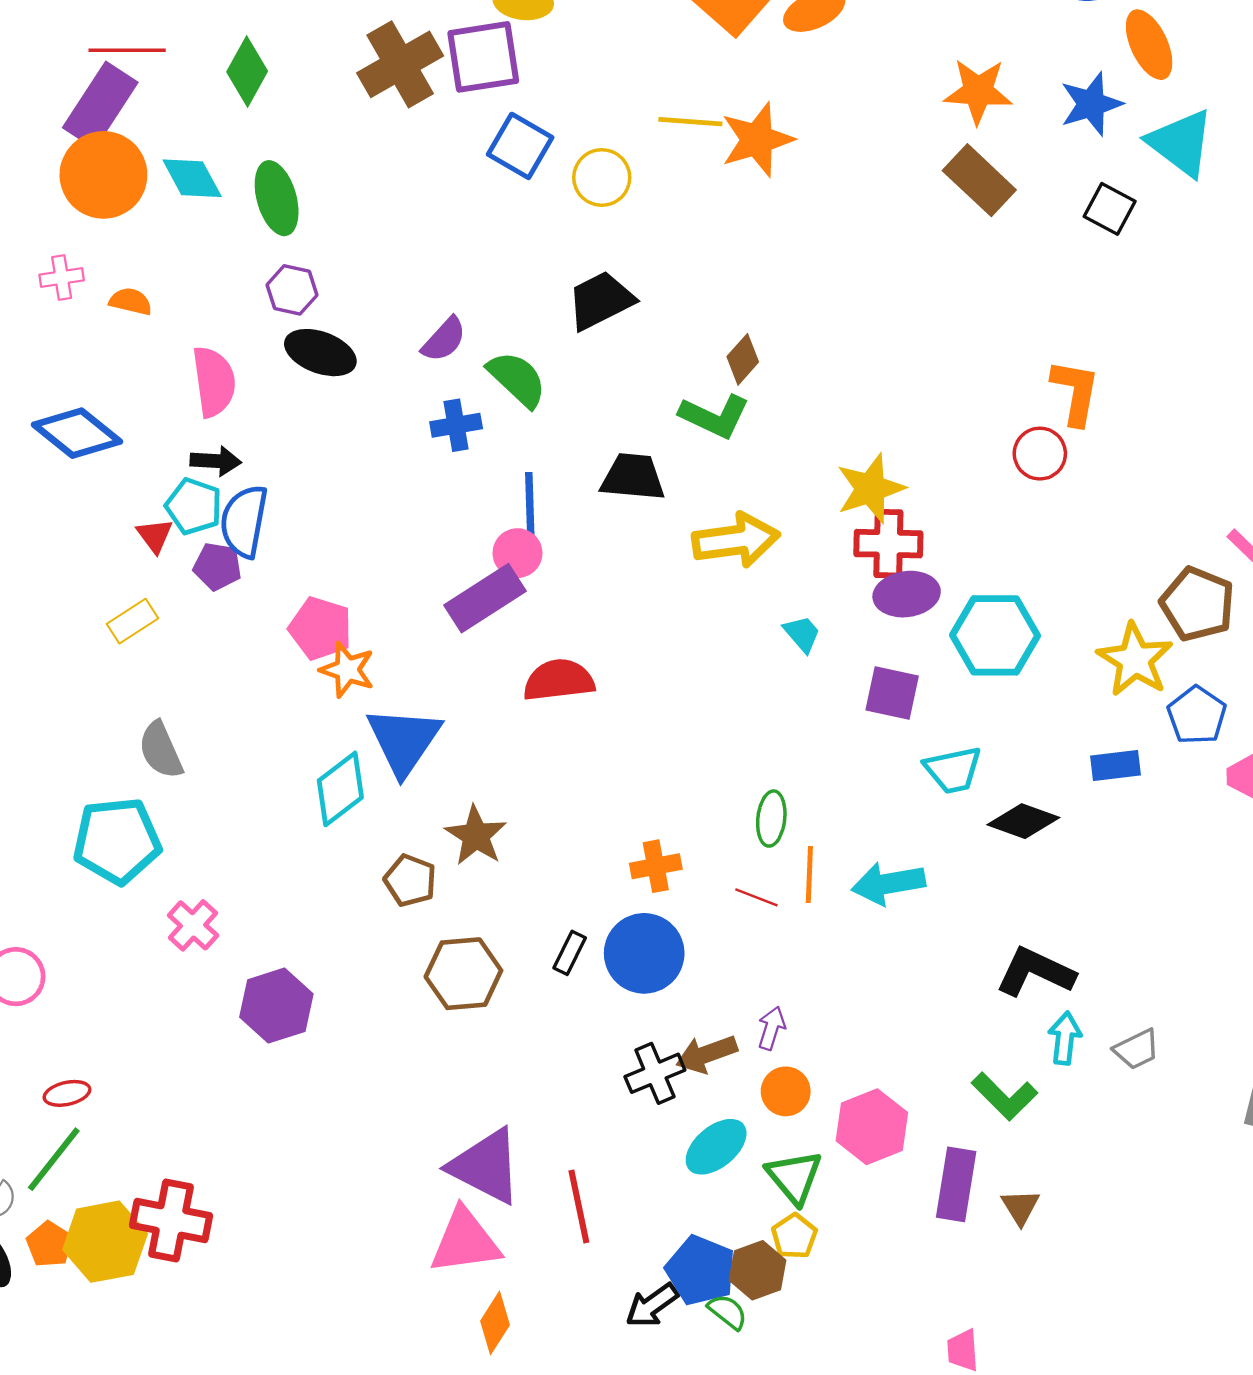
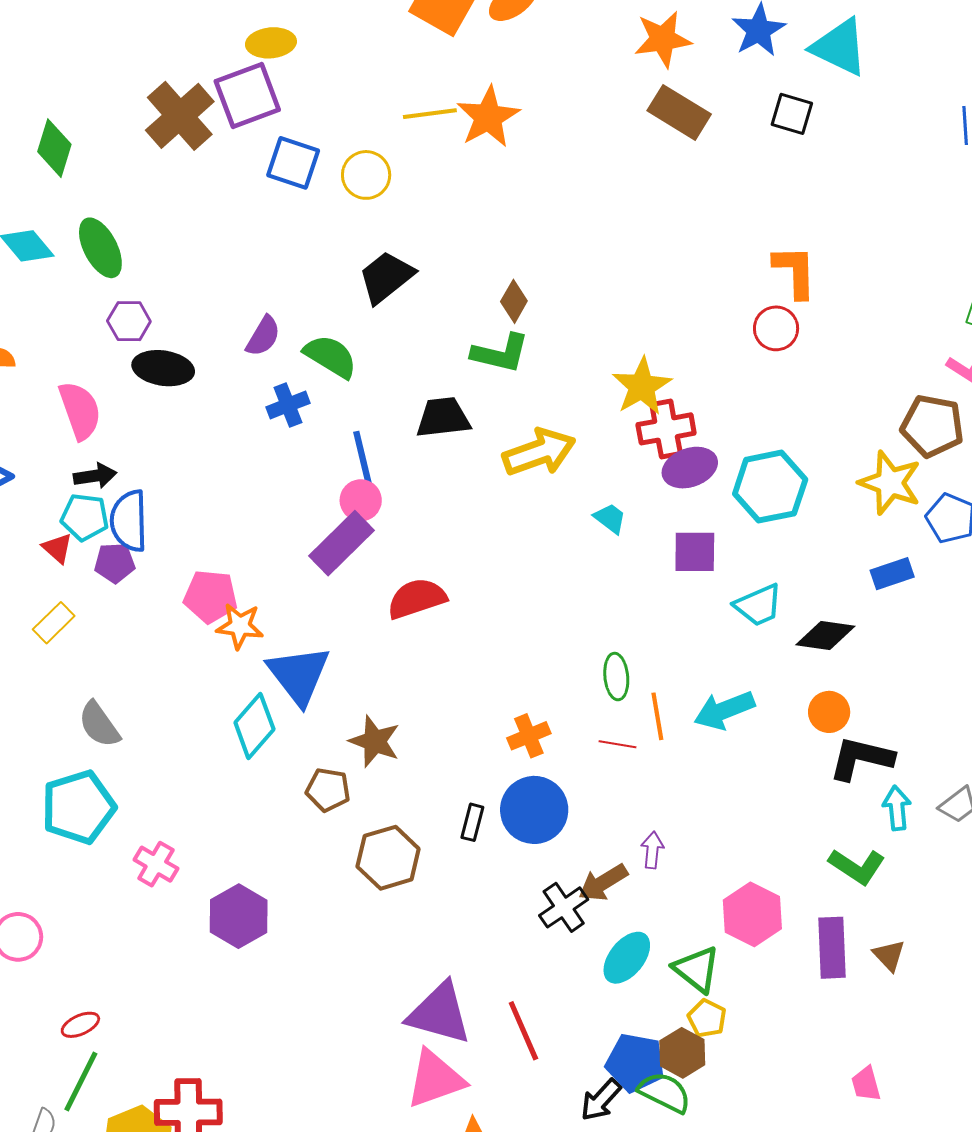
orange circle: (786, 1091) -> (829, 712), moved
green semicircle: (727, 1312) -> (665, 1092), size x1.5

